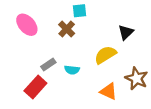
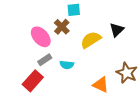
pink ellipse: (27, 25) -> (41, 37), moved
yellow semicircle: (105, 55) -> (91, 40), moved

